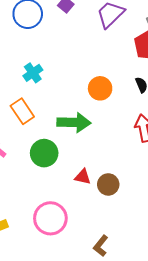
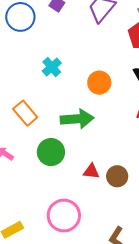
cyan cross: (33, 73) -> (52, 67), moved

